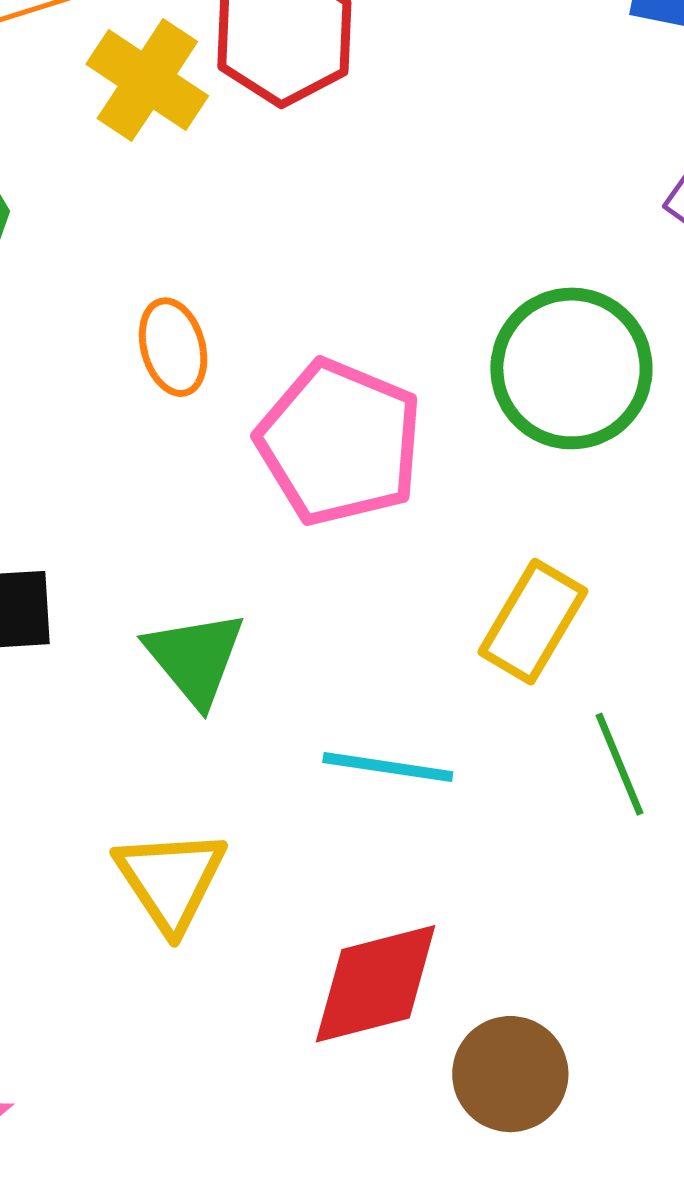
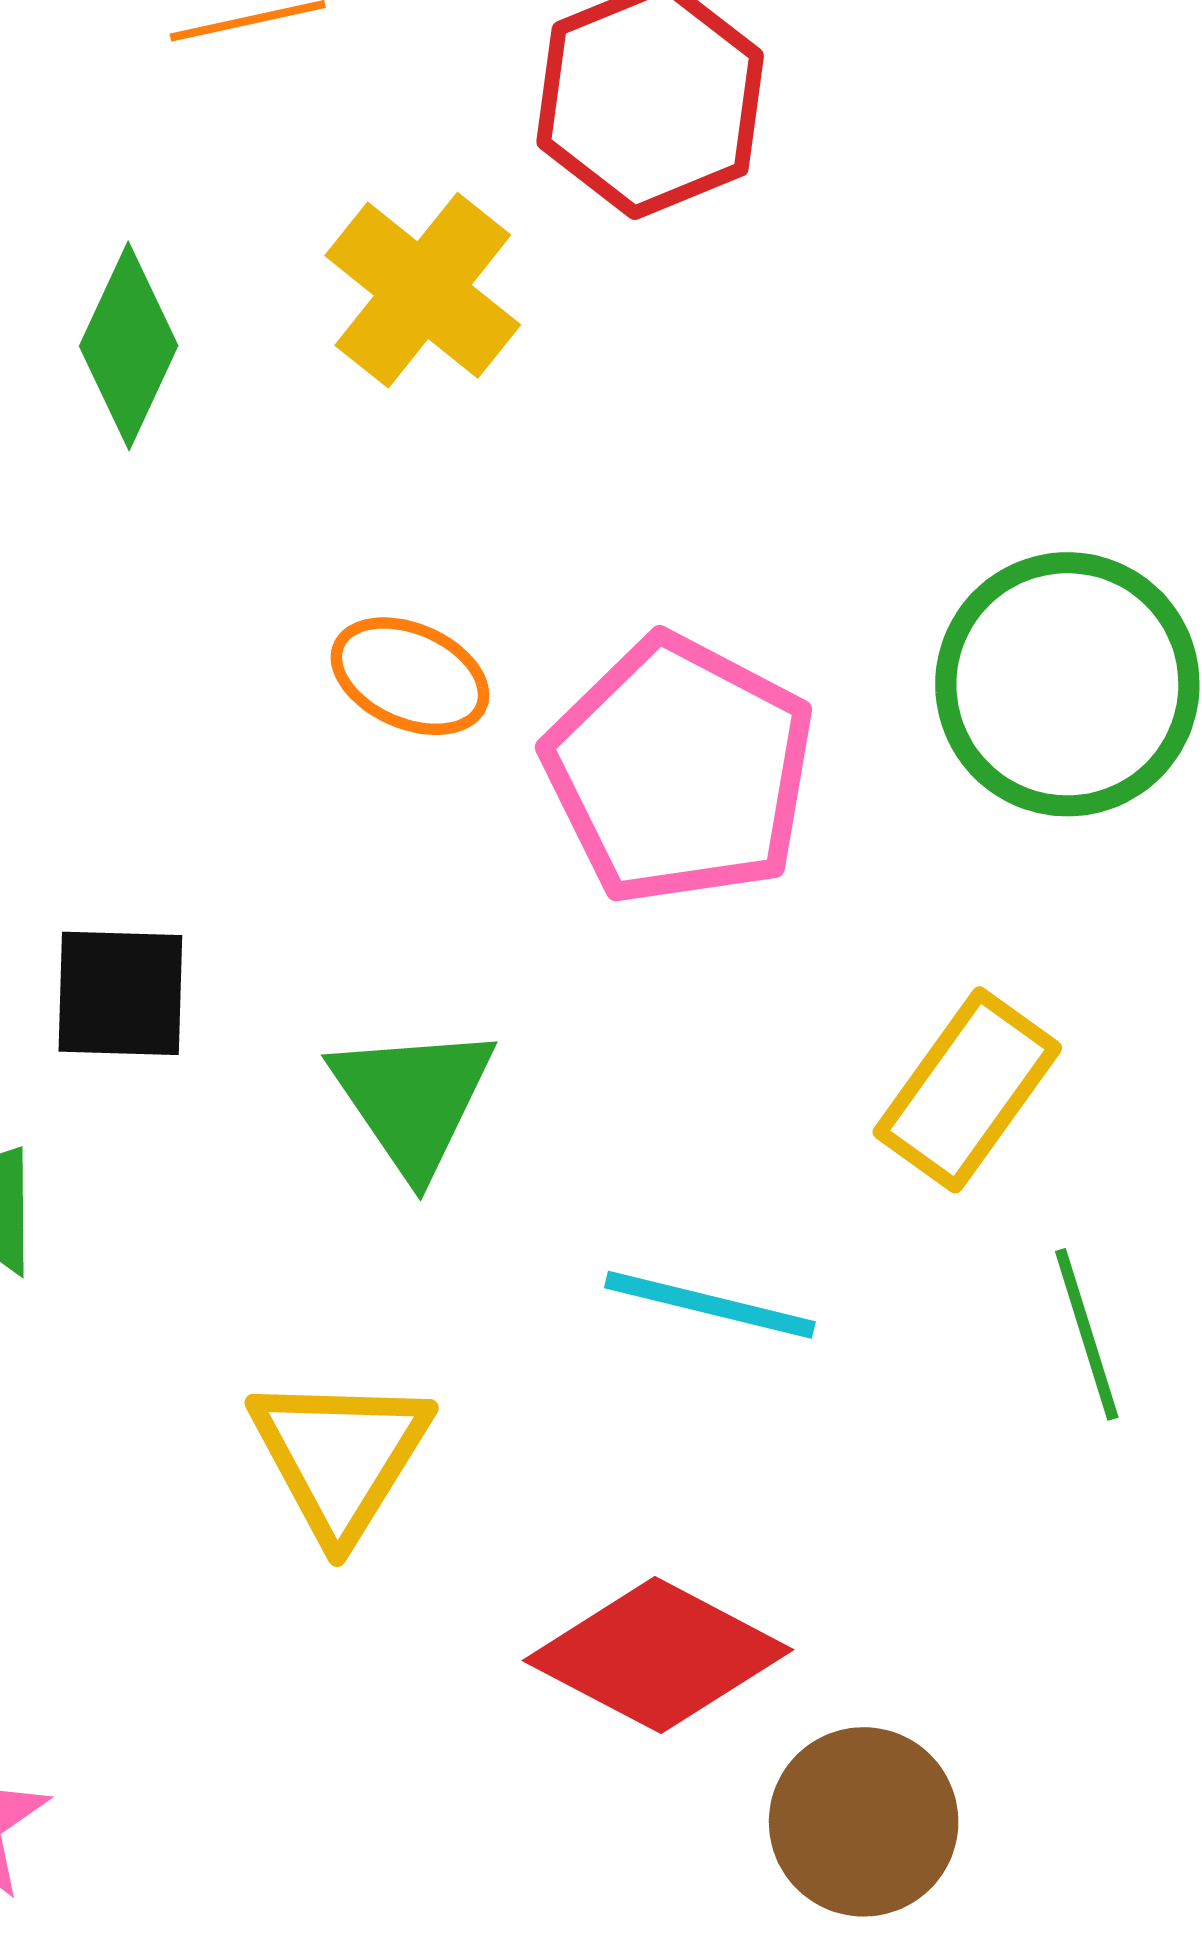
yellow cross: (147, 80) -> (423, 290), moved
orange ellipse: (173, 347) -> (410, 676), moved, turned -56
red diamond: (376, 984) -> (658, 1655), turned 37

